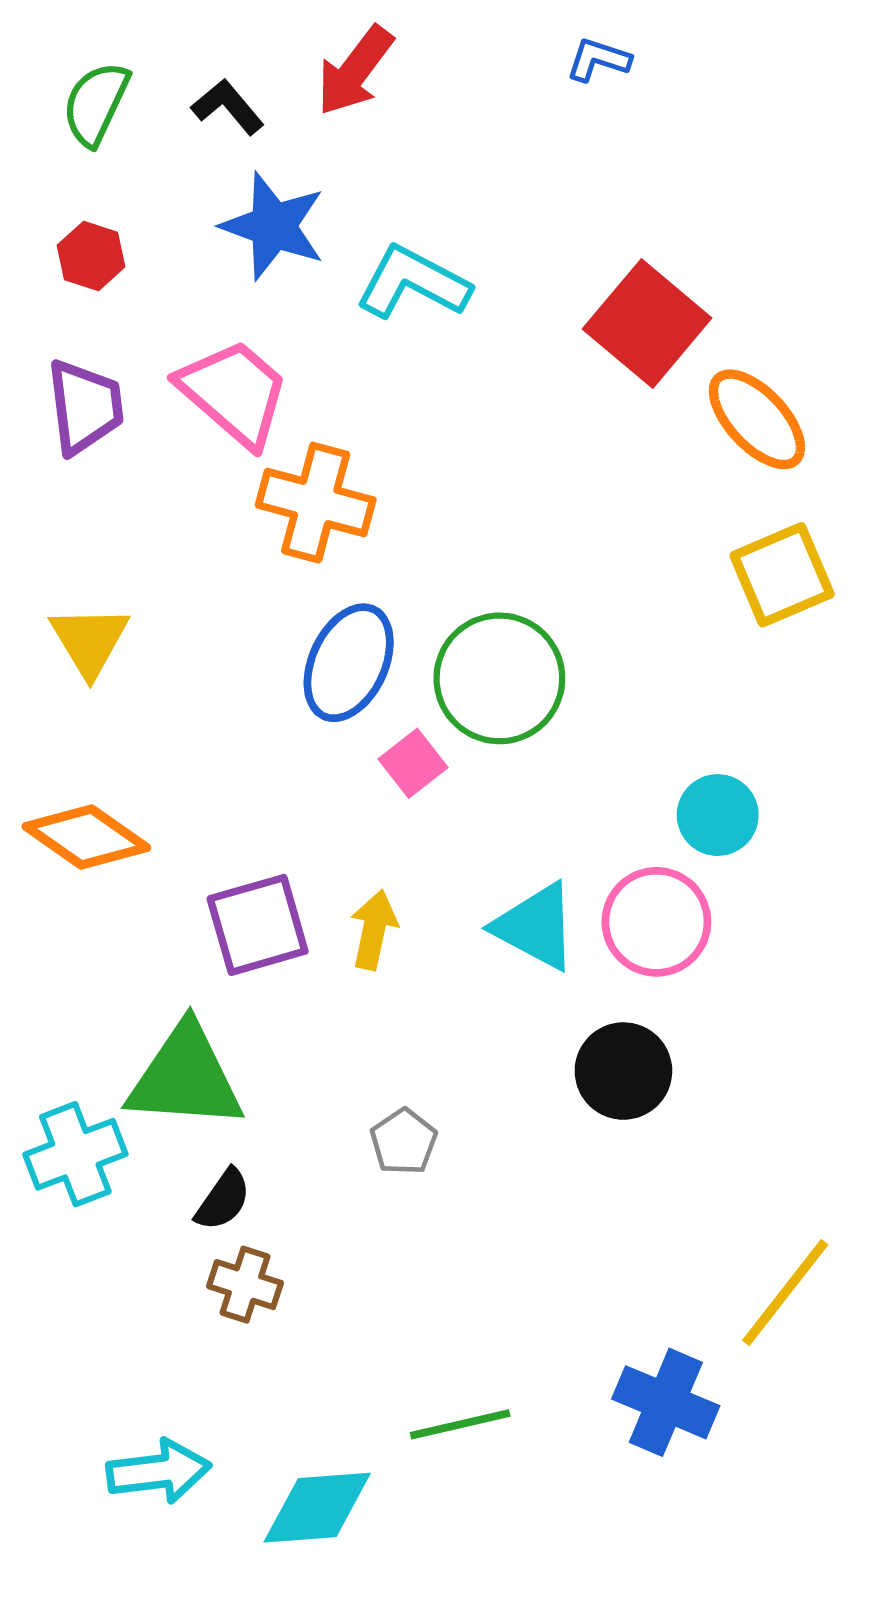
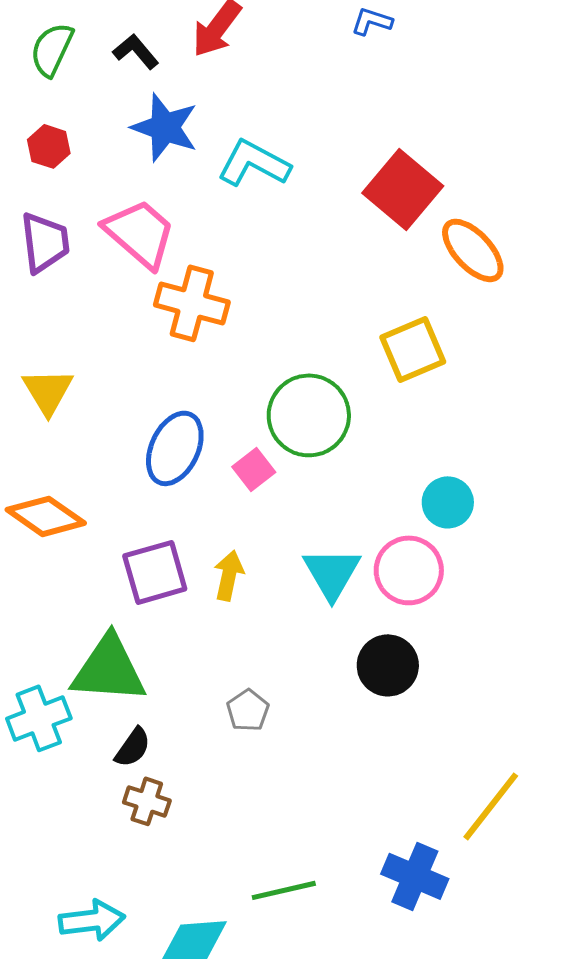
yellow square: (782, 575) -> (413, 349), moved
blue ellipse: (349, 663) -> (175, 448), moved
cyan triangle: (536, 927) -> (332, 573), turned 32

